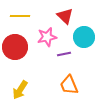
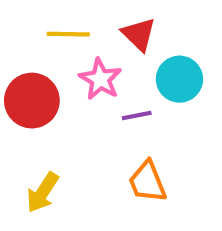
yellow line: (20, 16) -> (68, 34), moved
pink star: (47, 37) -> (100, 79), turned -30

